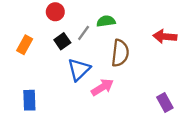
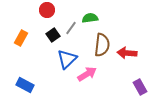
red arrow: (165, 37) -> (127, 53), moved
blue rectangle: (29, 100) -> (25, 85), turned -60

